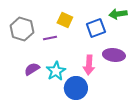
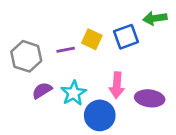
yellow square: (65, 20) -> (92, 39), moved
gray hexagon: (22, 29) -> (26, 56), moved
purple ellipse: (114, 55) -> (150, 98), moved

